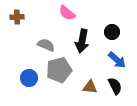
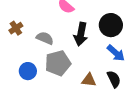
brown cross: (17, 17) -> (16, 28), moved, turned -32
black circle: (112, 32) -> (111, 25), size x1.5

